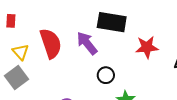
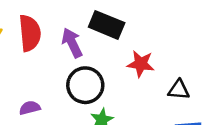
black circle: (106, 75) -> (85, 85), size x1.8

